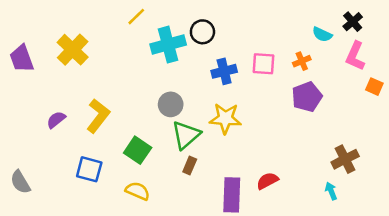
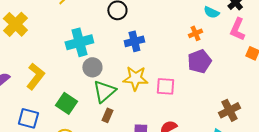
cyan cross: (168, 45) -> (79, 42), moved
pink square: (264, 64) -> (165, 86), moved

